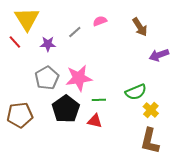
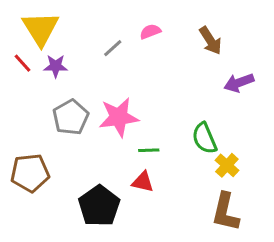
purple star: (48, 44) -> (56, 66), moved
green semicircle: (136, 92) -> (204, 138), turned 90
black pentagon: (66, 109) -> (99, 206), moved

